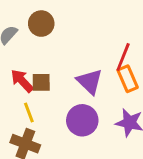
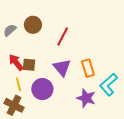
red line: (123, 57) -> (63, 37), moved
purple circle: (82, 120) -> (42, 89), moved

